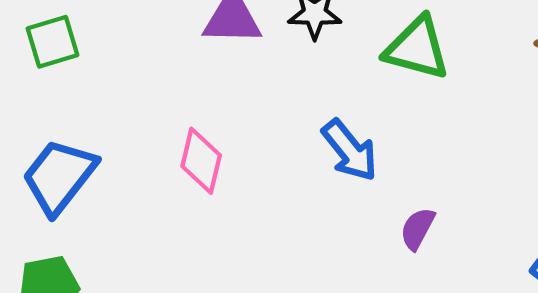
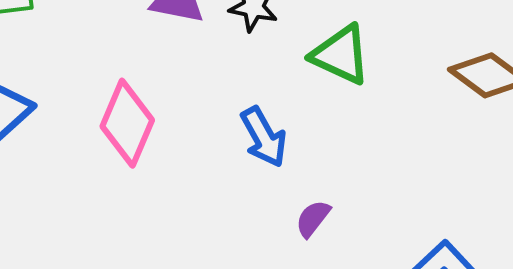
pink diamond: (201, 161) -> (127, 123), size x1.4

